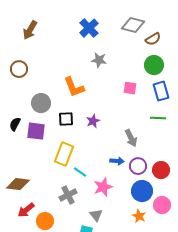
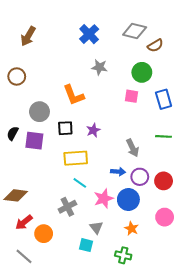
green circle: (154, 65) -> (142, 72), moved
green line: (158, 118) -> (164, 136), moved
yellow rectangle: (64, 154) -> (76, 158), moved, turned 65
blue circle: (142, 191) -> (128, 200), moved
orange star: (139, 216) -> (131, 228), moved

